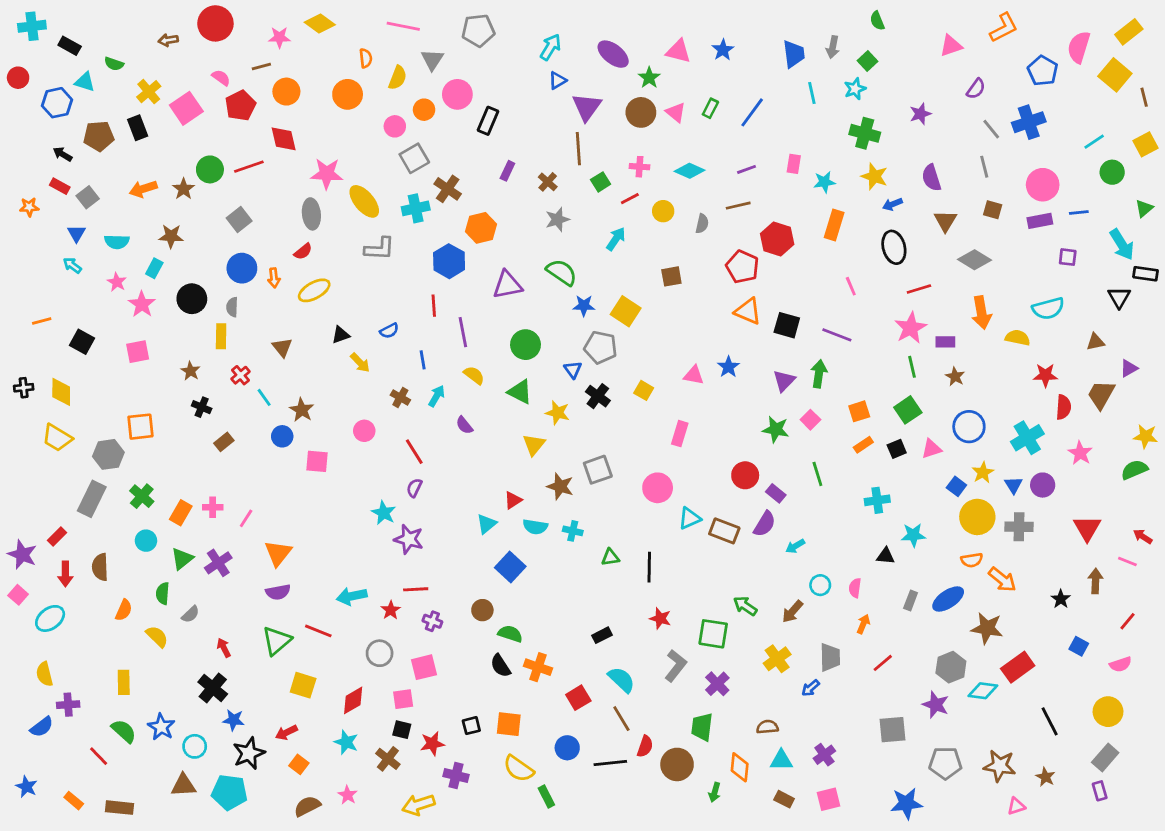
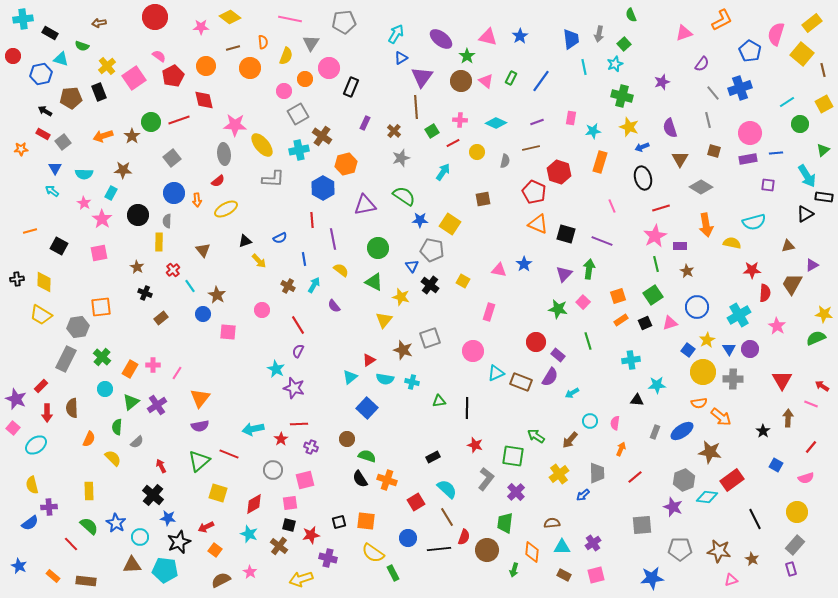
brown arrow: (168, 40) -> (99, 23), moved
brown line: (261, 67) -> (233, 48), moved
black triangle: (1119, 297) -> (805, 214), turned 30

